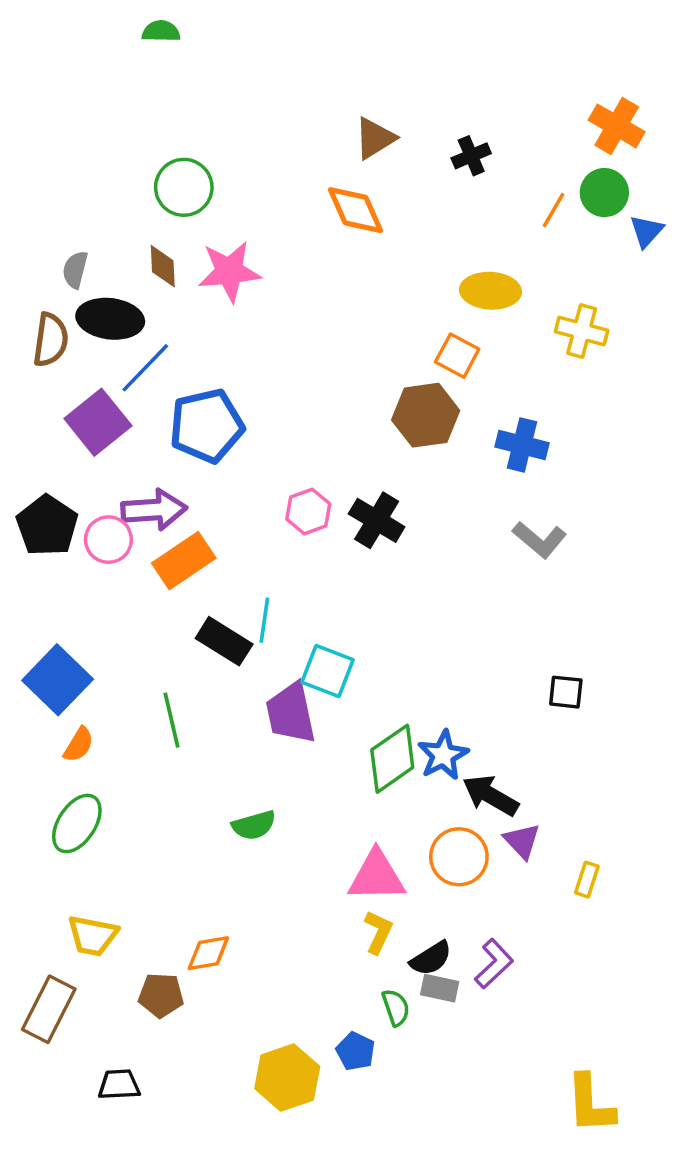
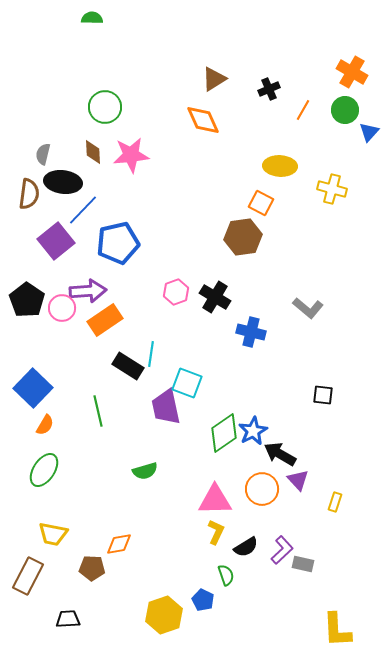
orange line: (554, 210) -> (303, 110), moved
blue cross: (522, 445) -> (251, 332), moved
gray rectangle: (440, 988) -> (303, 564), moved

